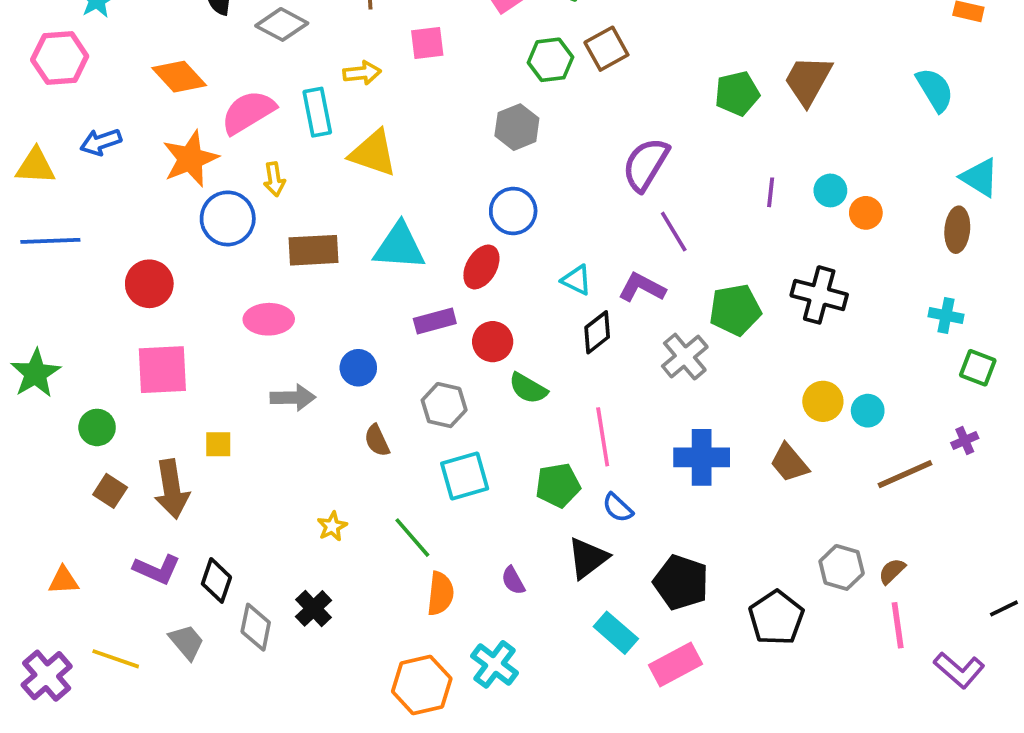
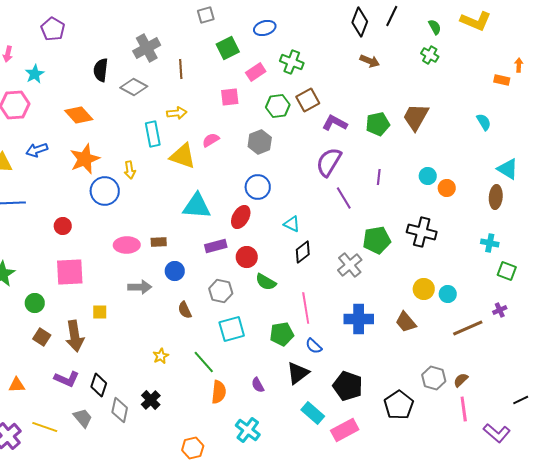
pink square: (427, 43) -> (230, 97), moved
cyan semicircle: (935, 90) -> (484, 122), size x0.7
pink semicircle: (248, 112) -> (211, 140), moved, size x0.6
purple line: (771, 192) -> (379, 177), moved
brown rectangle: (313, 250) -> (159, 242), moved, size x0.6
red circle: (149, 284) -> (63, 226), size x0.7
purple L-shape: (642, 288) -> (335, 123), moved
orange hexagon: (422, 685) -> (193, 448), moved, size x0.7

